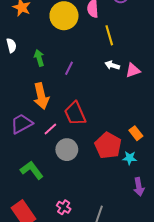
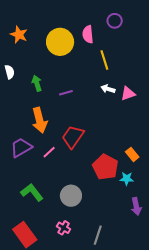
purple line: (69, 68) -> (66, 93), turned 48
red trapezoid: (75, 114) -> (73, 137), turned 60
gray circle: (67, 150) -> (71, 196), moved

